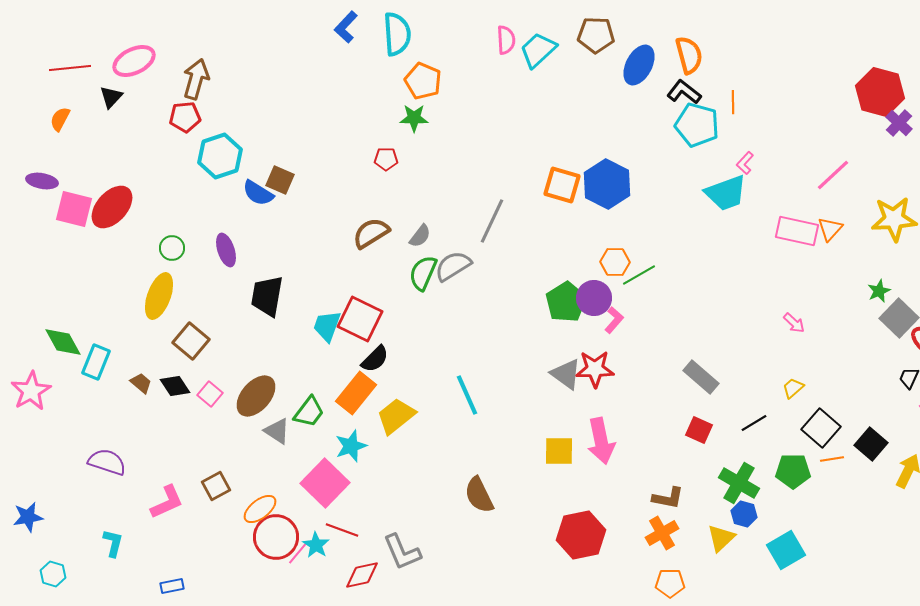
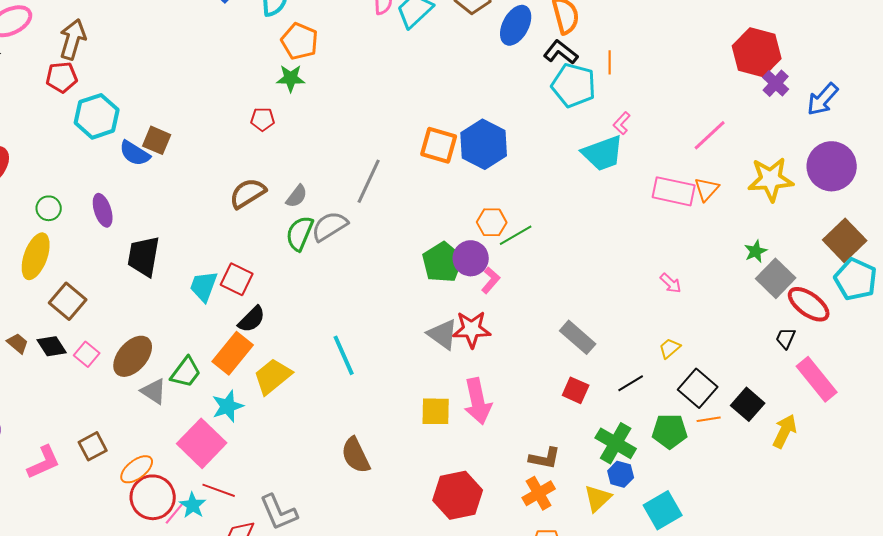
red square: (360, 319) -> (237, 279), size x0.7

